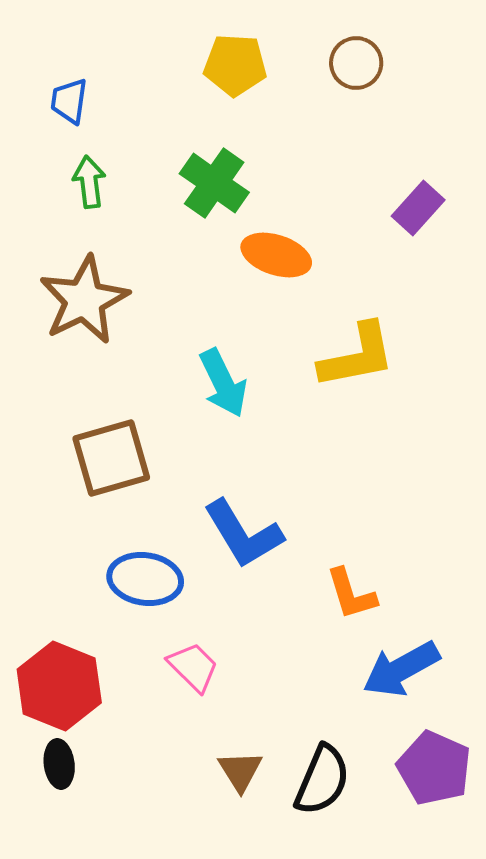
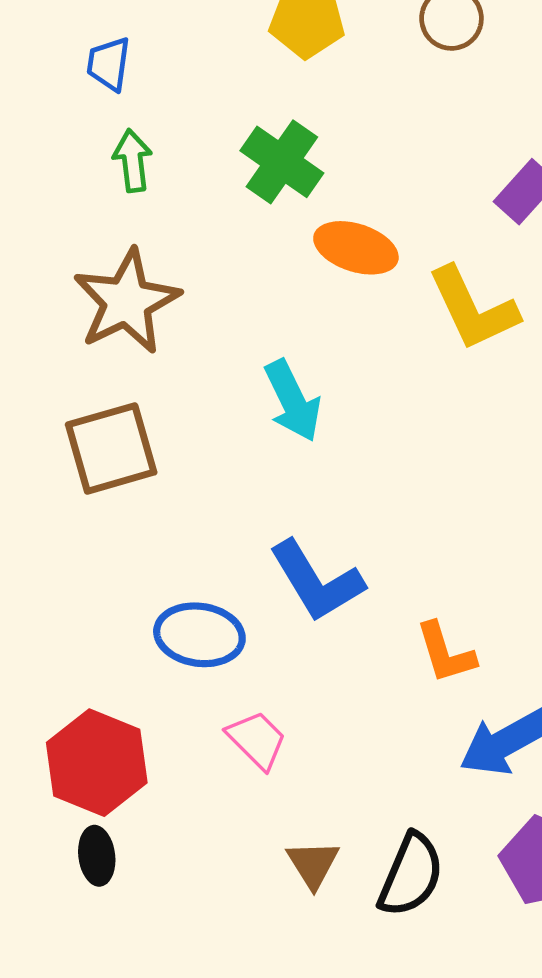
yellow L-shape: (357, 356) -> (473, 309), moved, turned 76
brown square: (111, 458) -> (111, 448), moved

